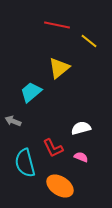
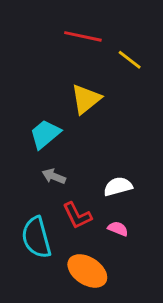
gray arrow: (13, 121) -> (54, 176), moved

